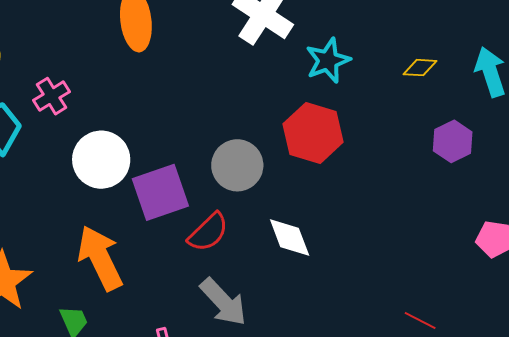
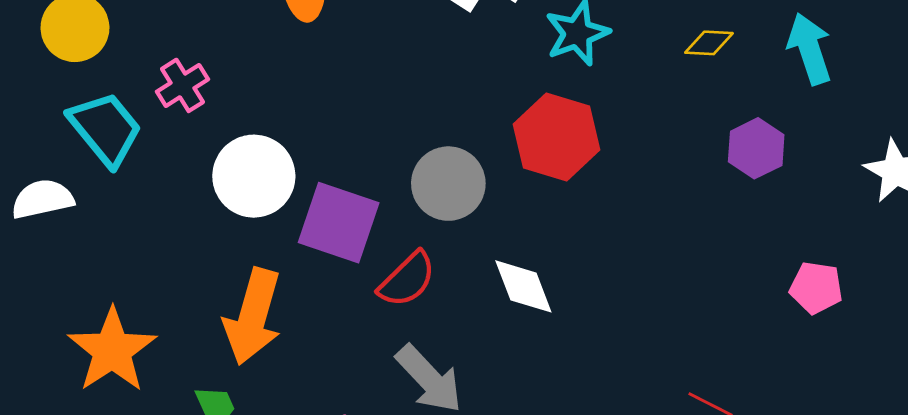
purple square: (160, 192) -> (339, 223), turned 38
orange arrow: (100, 258) -> (253, 317), turned -138

